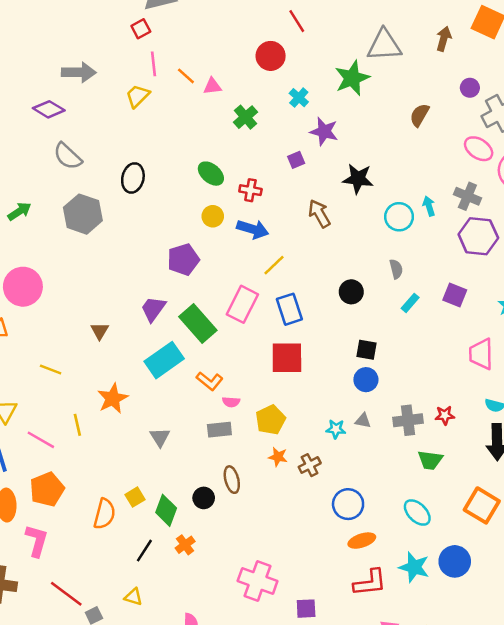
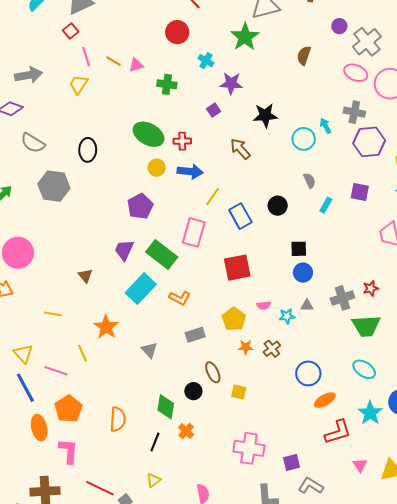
green cross: (246, 117) -> (167, 84), turned -30
green ellipse: (211, 174) -> (149, 134), size x1.4
blue rectangle: (289, 309) -> (240, 216), moved
pink semicircle: (231, 402) -> (264, 305), moved
green trapezoid: (430, 460) -> (366, 326), size x1.4
yellow square: (135, 497) -> (239, 392), moved, turned -35
cyan star: (414, 567) -> (370, 413), turned 30
yellow triangle: (133, 597) -> (153, 480), turned -42

